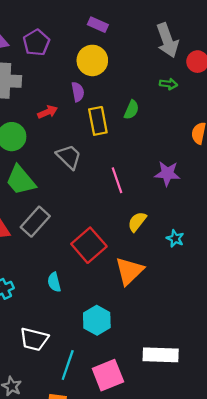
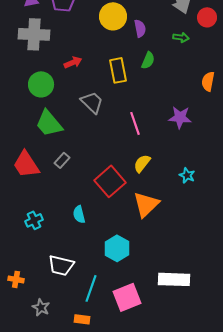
purple semicircle: (78, 92) -> (140, 28), moved
gray rectangle: (35, 222) -> (62, 160), size x0.6
yellow semicircle: (137, 222) -> (142, 163), moved

